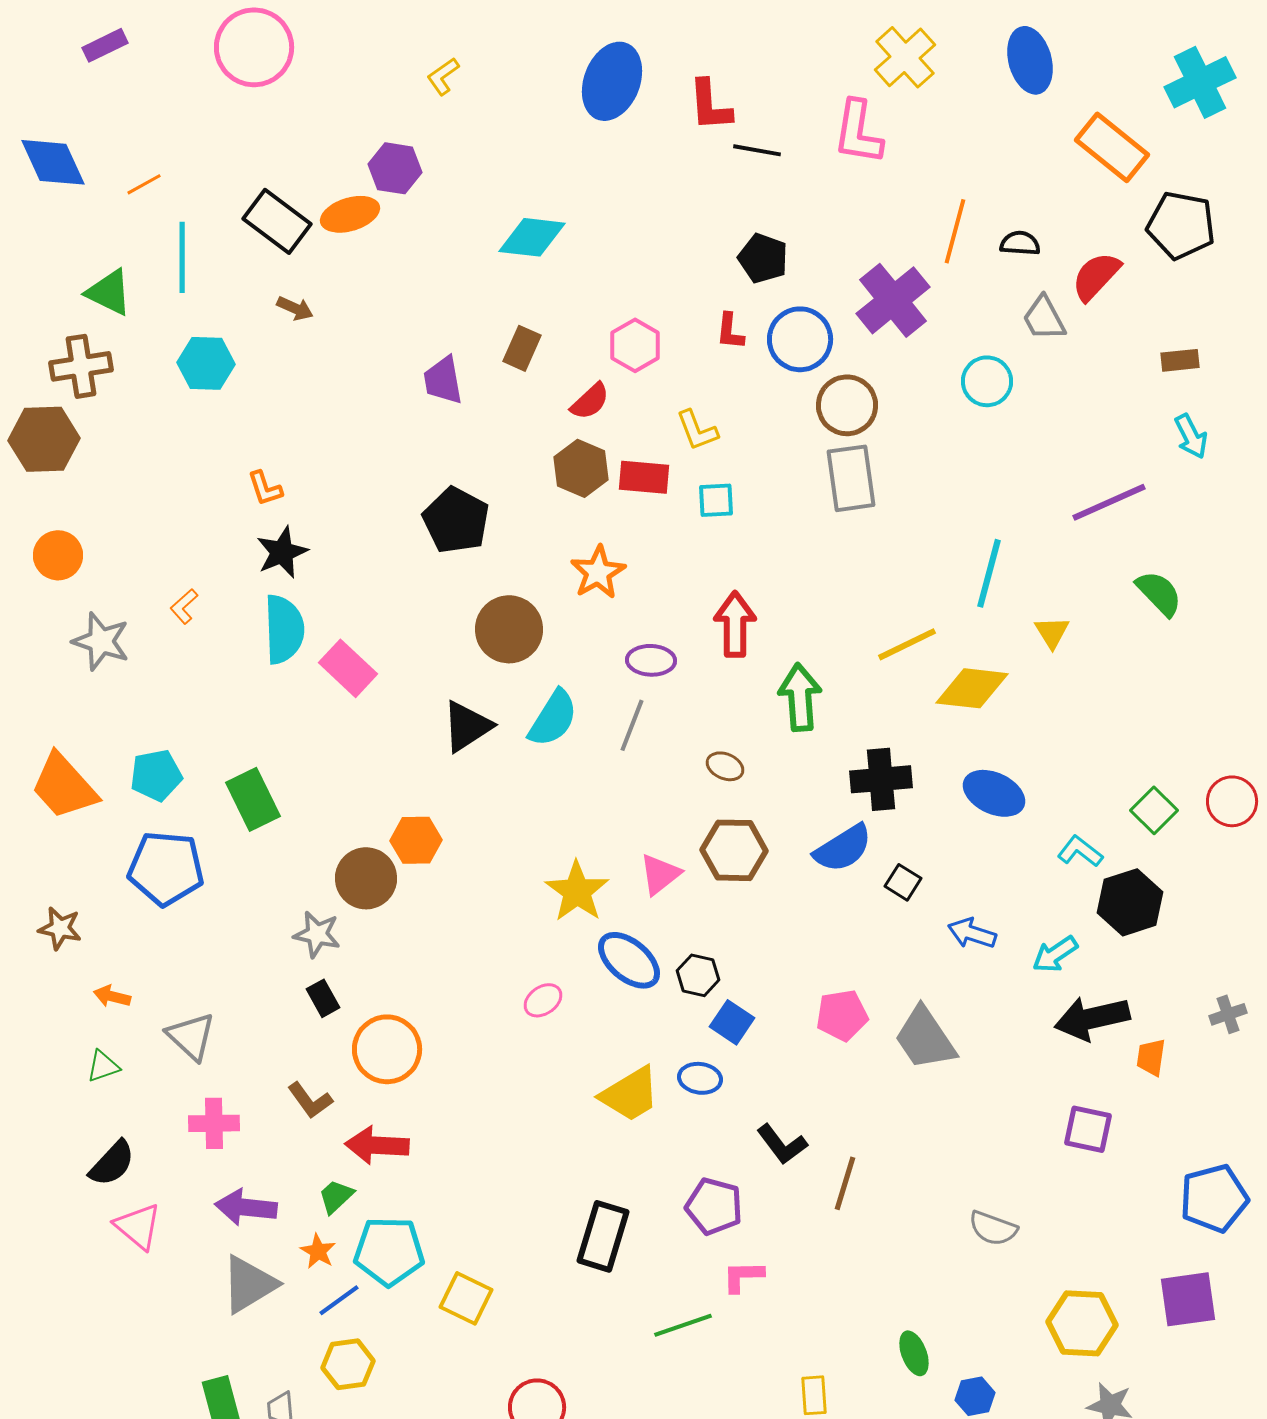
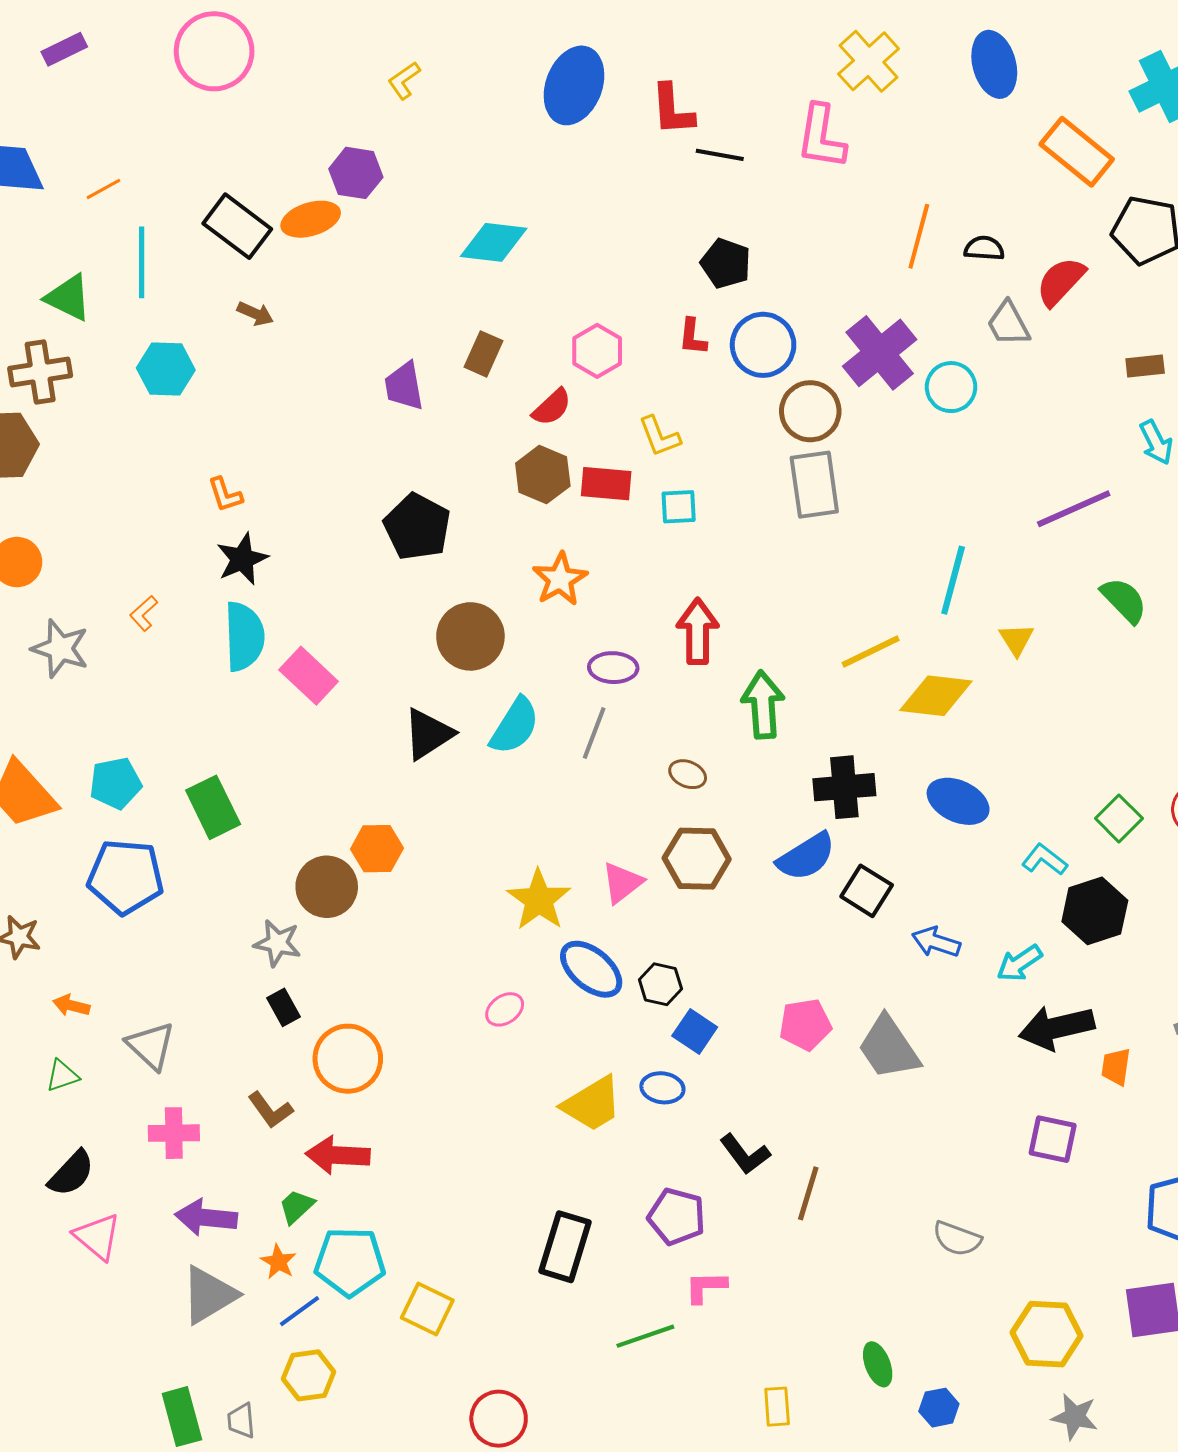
purple cross: (893, 300) -> (880, 353), moved
black square: (903, 882) -> (867, 891), size x1.4

